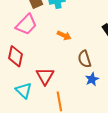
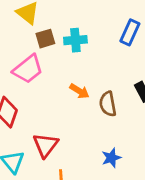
brown semicircle: (84, 59) -> (108, 104), moved

